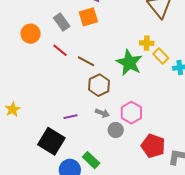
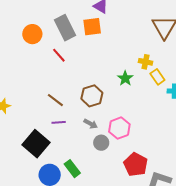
gray rectangle: (62, 22) -> (65, 28), size x1.4
brown line: (86, 61) -> (55, 100), moved
green star: (129, 63) -> (125, 78), size x0.6

